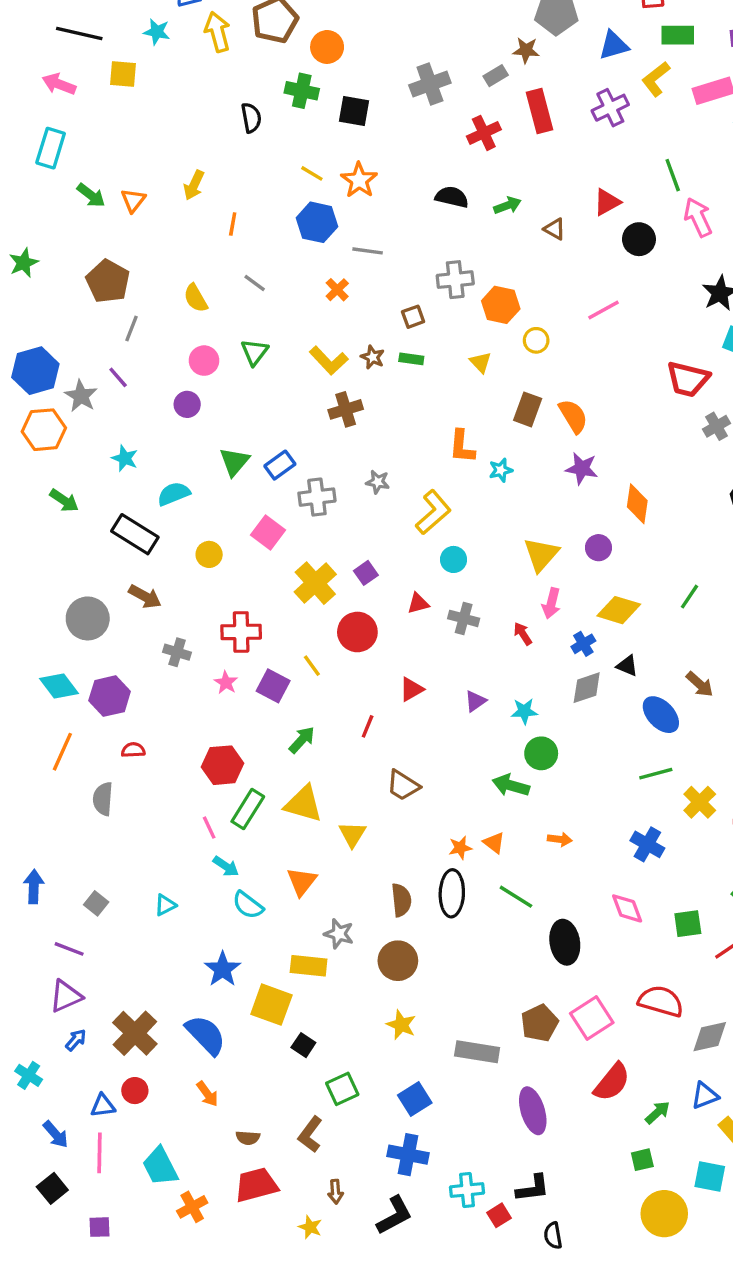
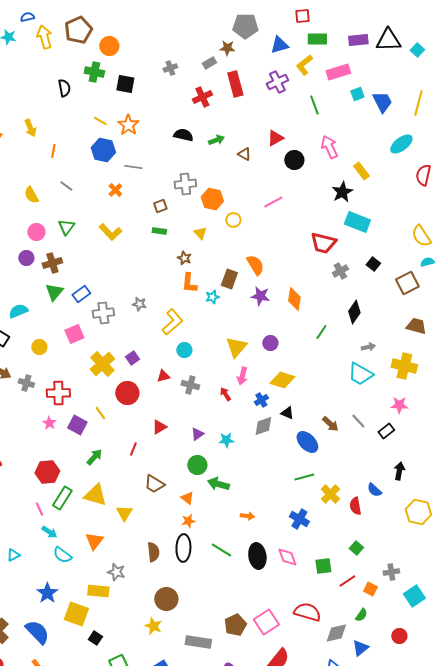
gray cross: (430, 84) -> (170, 68), size x0.6
green line: (673, 175) -> (314, 105), moved
yellow arrow: (194, 185) -> (30, 128), turned -48
brown star: (373, 357) -> (184, 258), moved
brown cross: (346, 409) -> (52, 263), moved
brown rectangle: (528, 409) -> (229, 279), moved
orange diamond: (637, 504) -> (294, 299), moved
pink square: (268, 533) -> (74, 334), turned 30
green line: (690, 597) -> (321, 332), moved
gray cross: (177, 652) -> (26, 383), moved
green circle: (541, 753) -> (197, 465), moved
orange triangle: (494, 843) -> (187, 498), moved
black ellipse: (565, 942) -> (257, 556), moved
brown circle: (398, 961) -> (166, 599), moved

